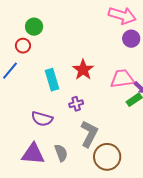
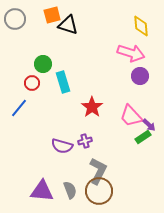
pink trapezoid: (122, 79) -> (131, 116), turned -125
cyan rectangle: (52, 80) -> (63, 82), moved
purple semicircle: (42, 119) -> (62, 146), moved
brown circle: (107, 157) -> (99, 191), moved

